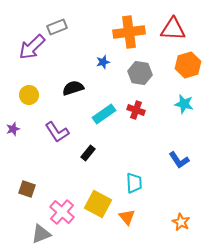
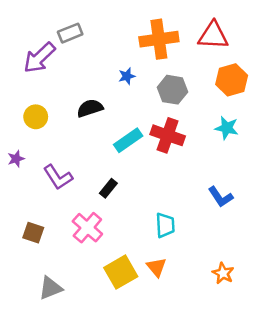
red cross: (136, 110) -> (168, 135), size x1.5
purple L-shape: (57, 132) -> (58, 177), moved
yellow square: (98, 204) -> (121, 272), moved, turned 32
pink cross: (62, 212) -> (87, 228), moved

